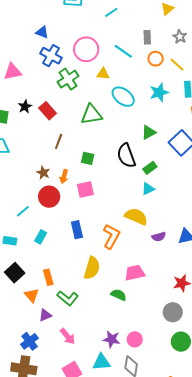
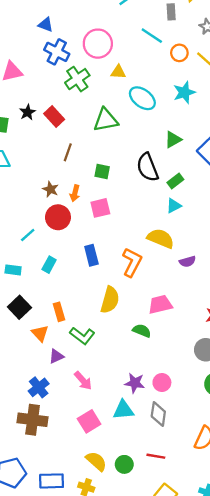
gray rectangle: (147, 37) -> (171, 12), moved
cyan line: (123, 51) -> (152, 36), moved

